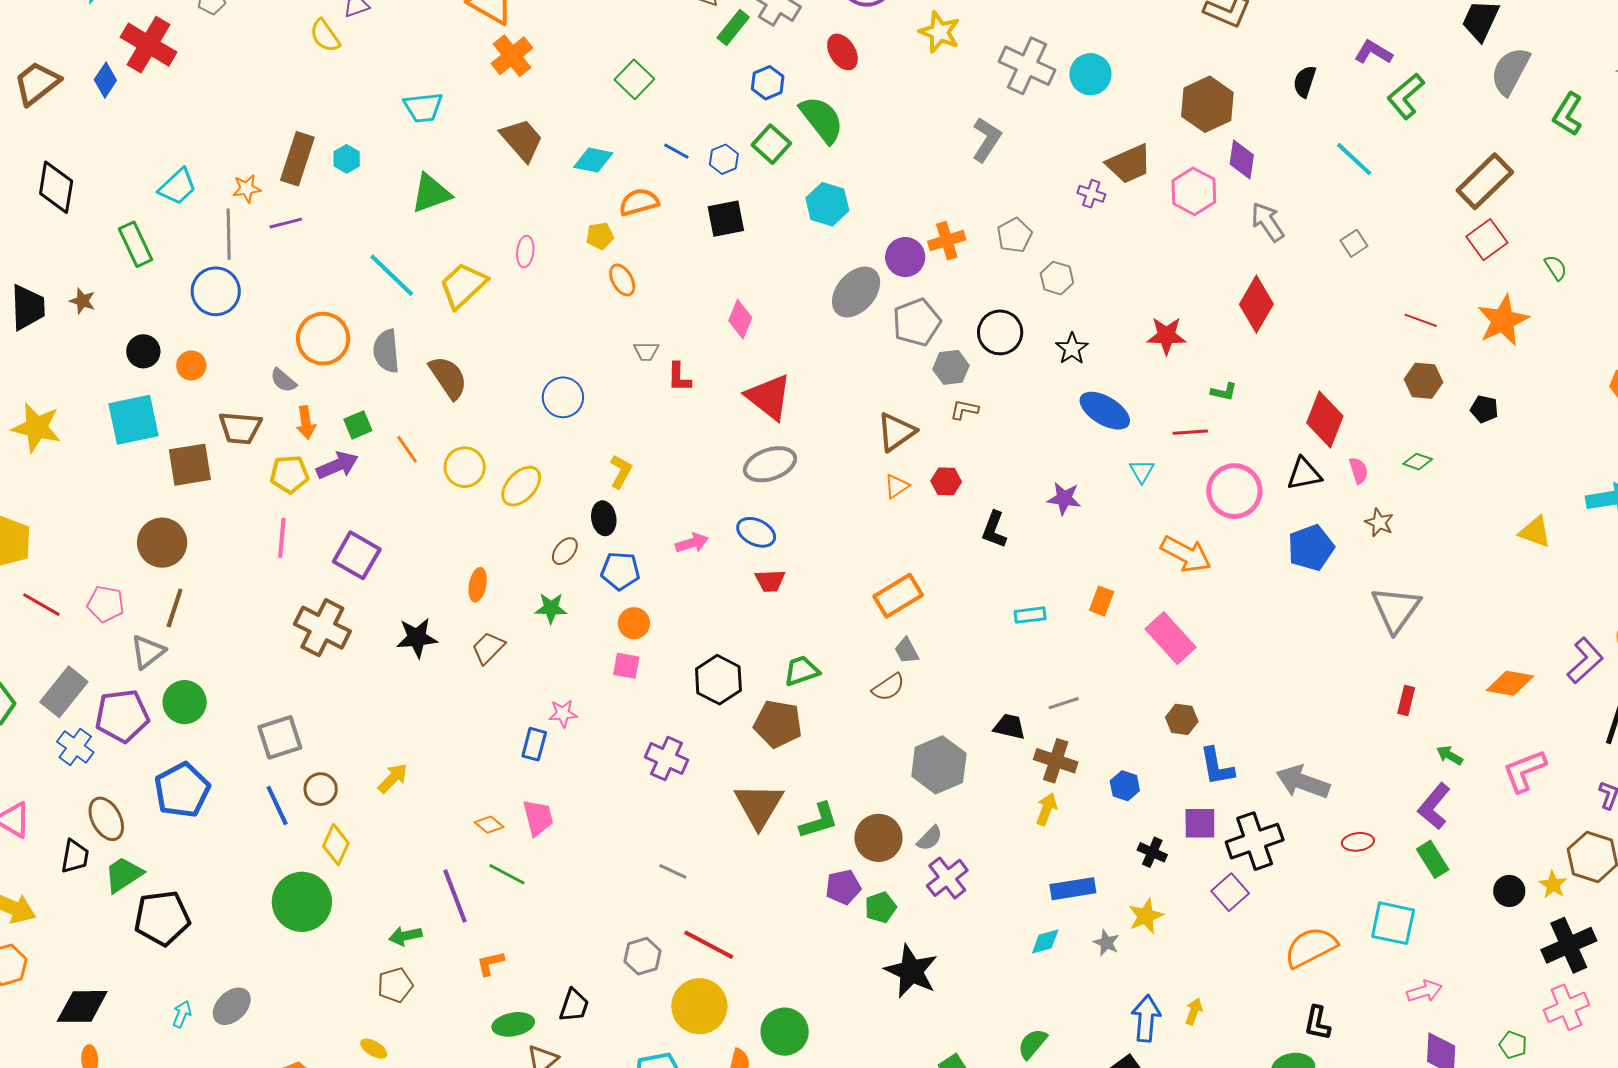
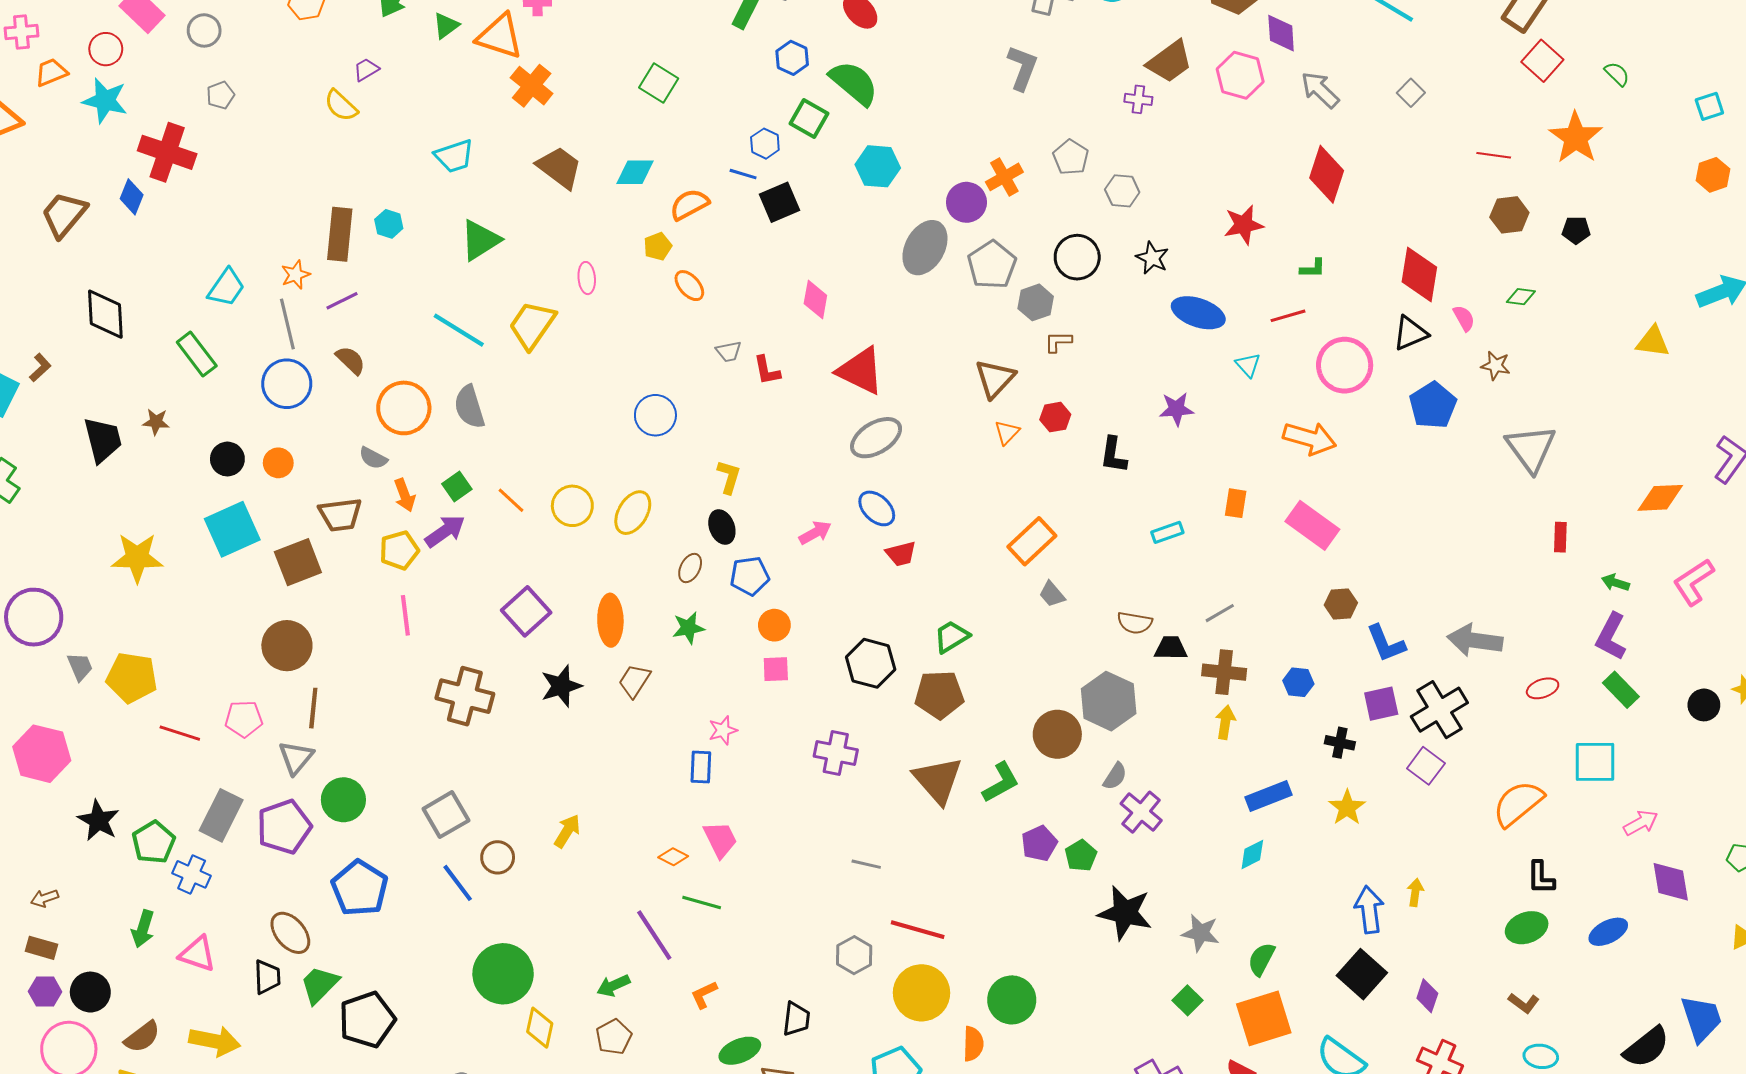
blue line: (676, 151) -> (743, 174), moved
brown semicircle: (448, 377) -> (351, 360), moved, size x0.7
blue ellipse: (756, 532) -> (877, 508), turned 30
purple square: (357, 555) -> (526, 611), moved, turned 30
orange ellipse: (478, 585) -> (610, 620), size x1.5
brown semicircle: (888, 687) -> (1135, 623), moved, turned 56
blue cross: (75, 747) -> (192, 874), moved
brown circle: (878, 838) -> (1057, 734), moved
yellow diamond: (336, 845) -> (540, 1028), moved
gray star: (1106, 943) -> (1201, 933), moved, size x1.4

